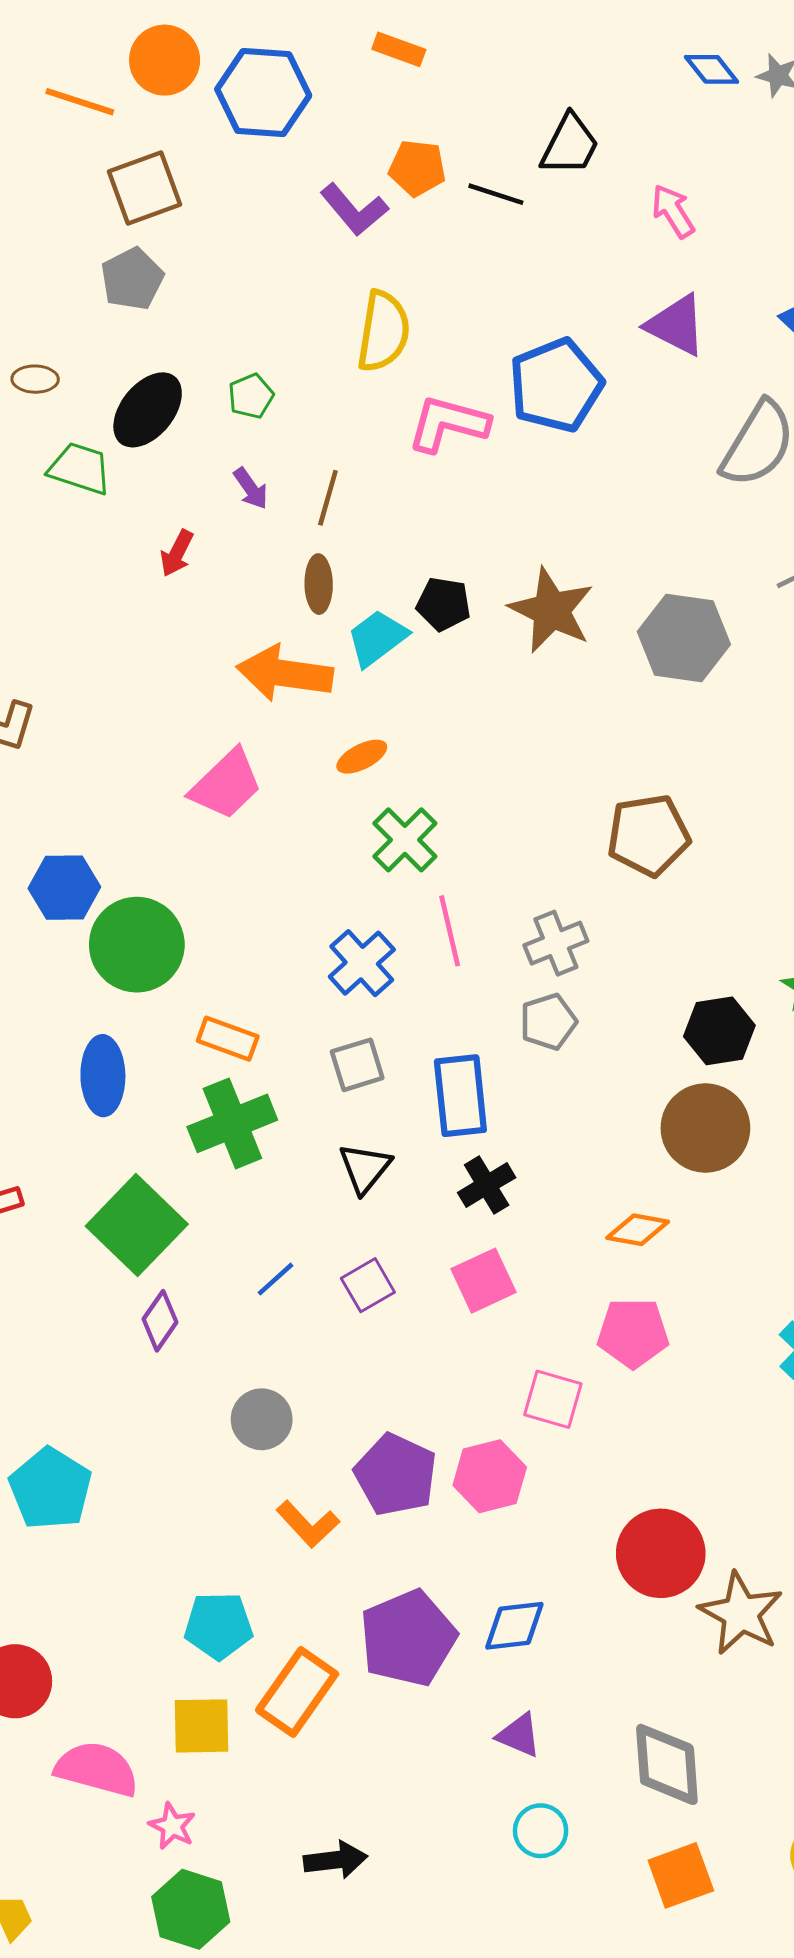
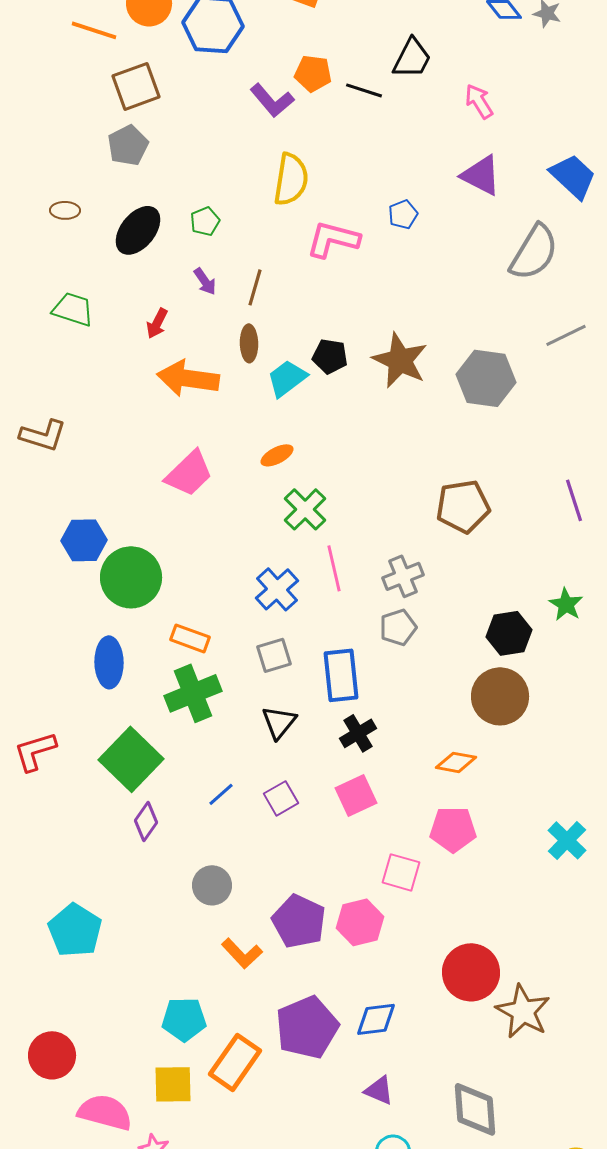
blue pentagon: (556, 385) -> (403, 214), size x0.5
green trapezoid: (80, 468) -> (73, 309), moved
orange arrow: (285, 673) -> (188, 378), moved

